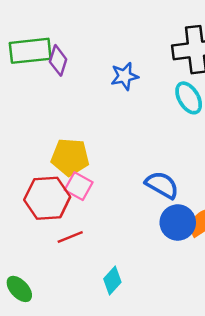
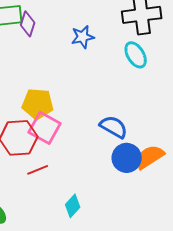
pink square: (79, 186) -> (45, 128), size x1.4

